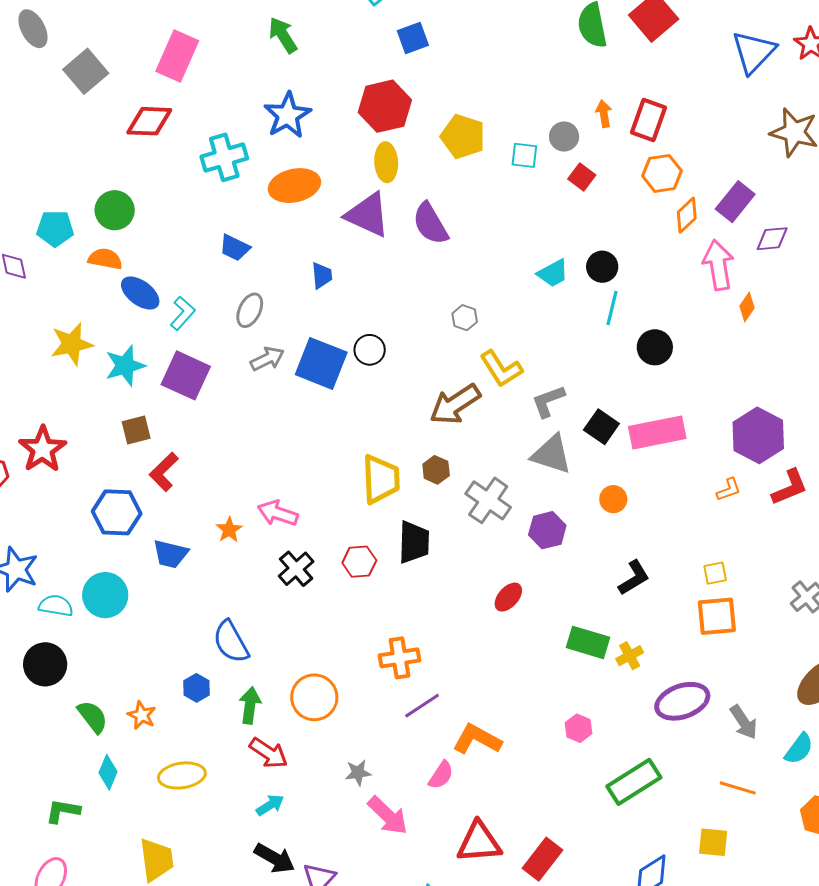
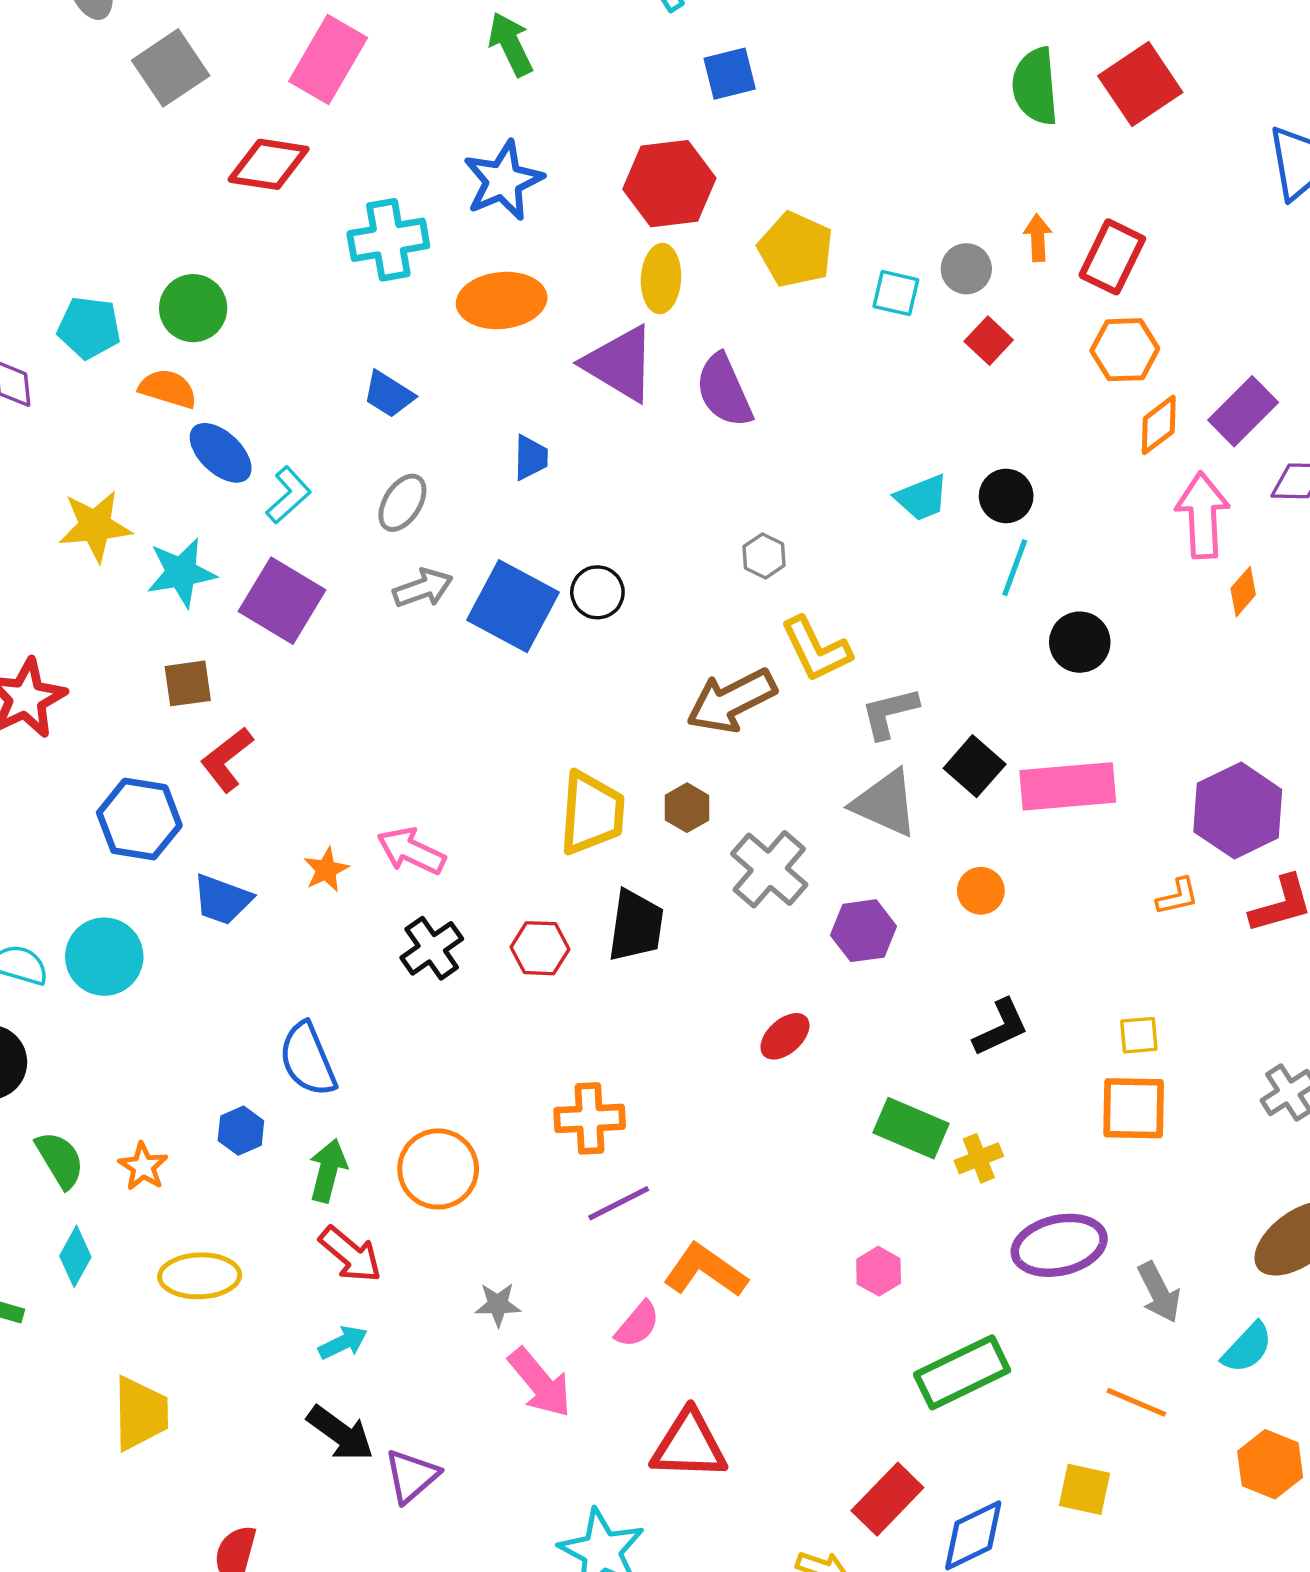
red rectangle: (543, 859) -> (887, 1499), moved

